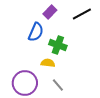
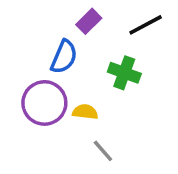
green cross: (58, 45) -> (124, 73), moved
purple circle: (25, 83) -> (44, 103), moved

